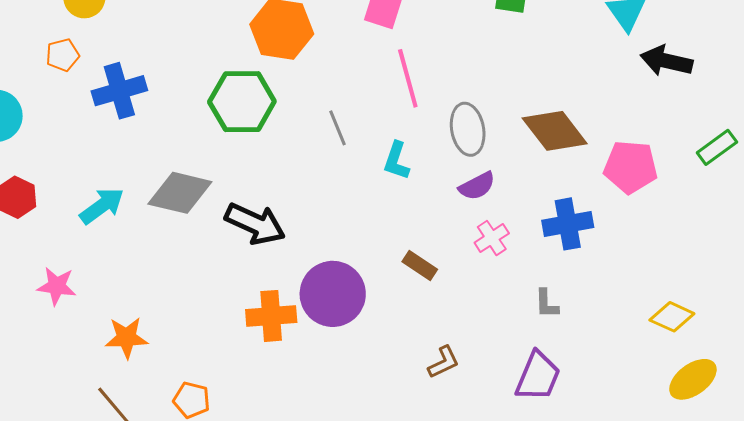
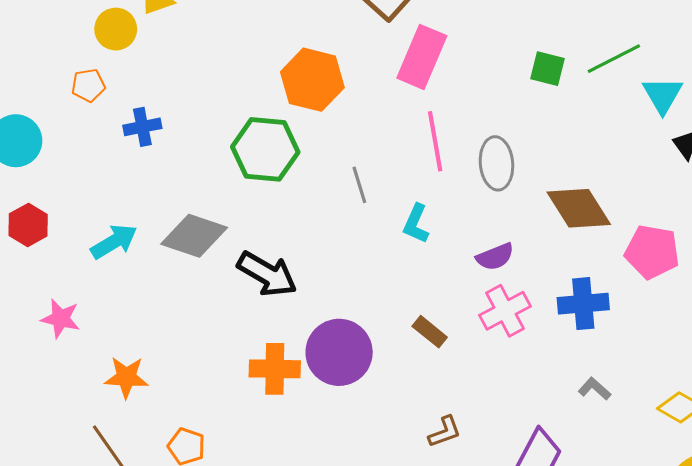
blue cross: (119, 91) -> (142, 127), size x0.7
gray ellipse: (468, 129) -> (496, 163), moved
pink cross: (492, 238) -> (505, 311), size x1.4
gray L-shape: (547, 304) -> (594, 389), moved, turned 128

